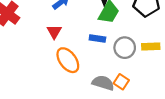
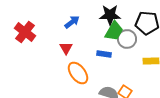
gray circle: (125, 48) -> (127, 39), moved

